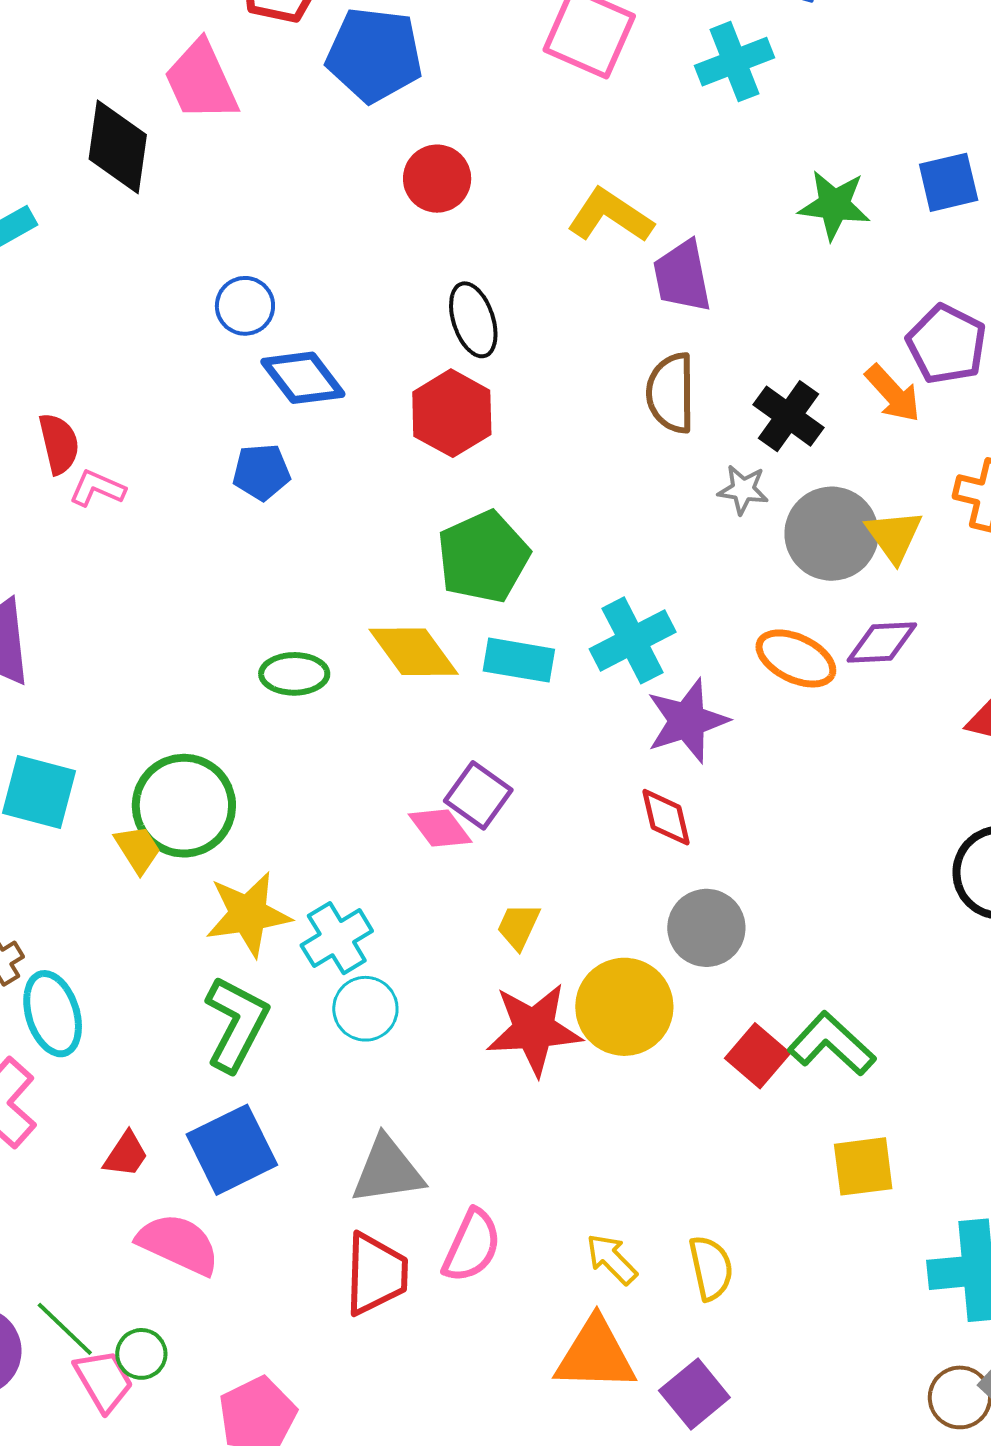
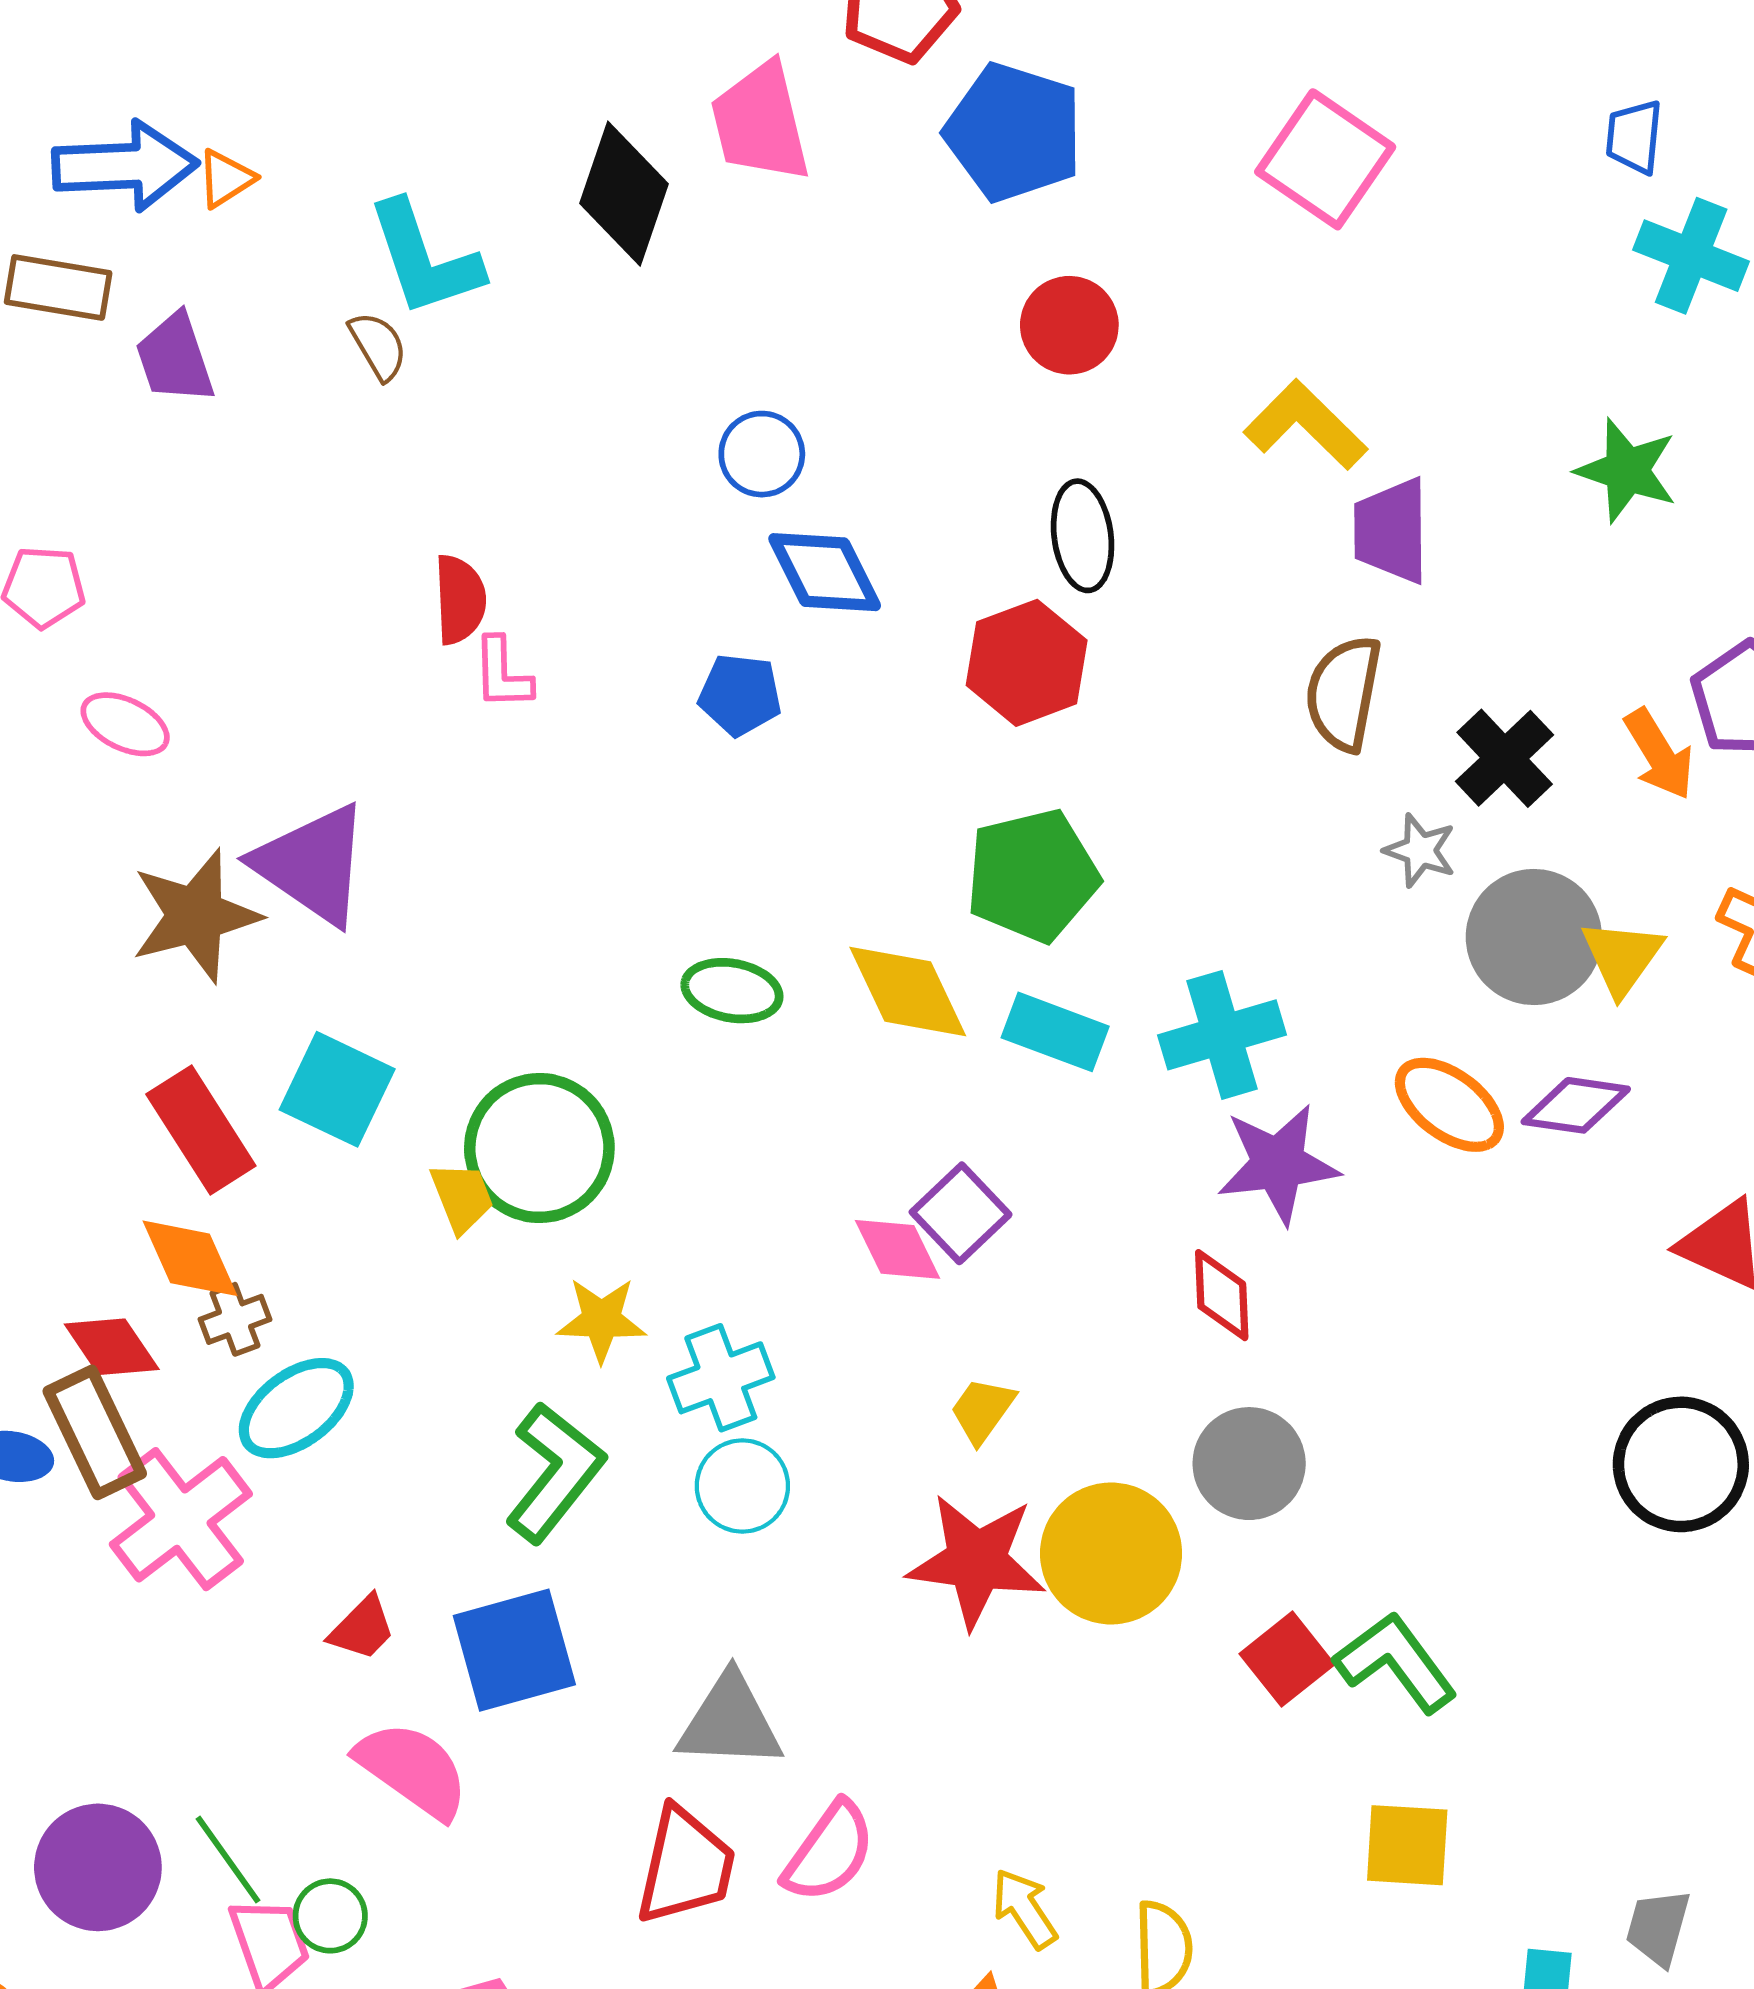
cyan cross: (735, 62) -> (1691, 256), moved, turned 32
pink L-shape: (97, 488) -> (502, 673), turned -126
yellow star: (248, 914) -> (601, 1320), size x0.7
cyan ellipse: (53, 1014) -> (296, 1408), turned 60

